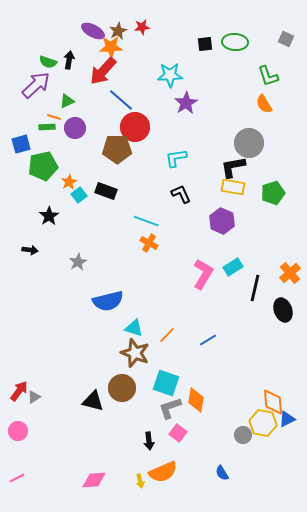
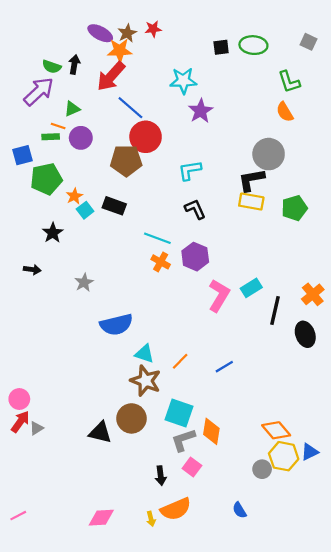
purple hexagon: (222, 221) -> (195, 257), moved
orange diamond: (273, 402) -> (276, 430), moved, turned -36
pink circle: (18, 431) -> (19, 399), moved

